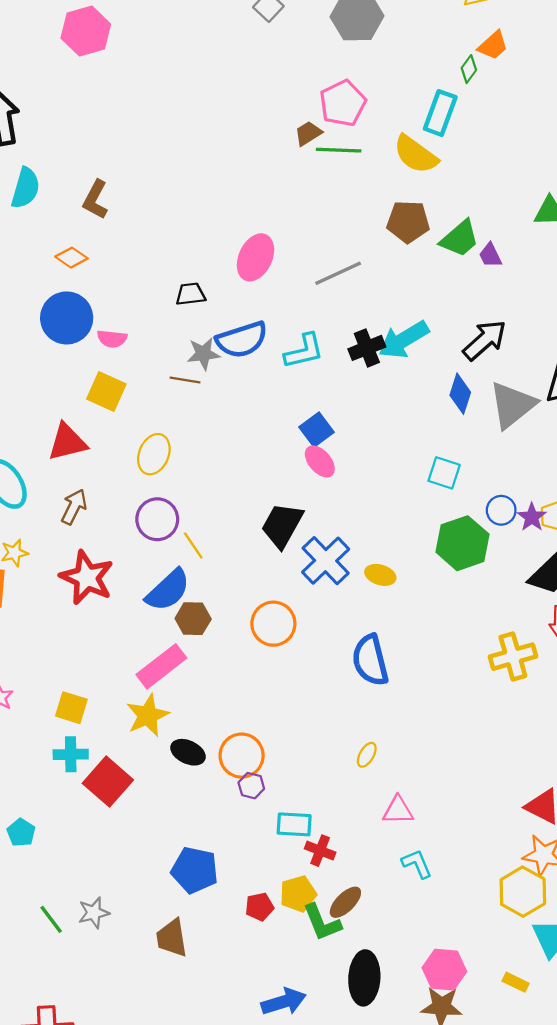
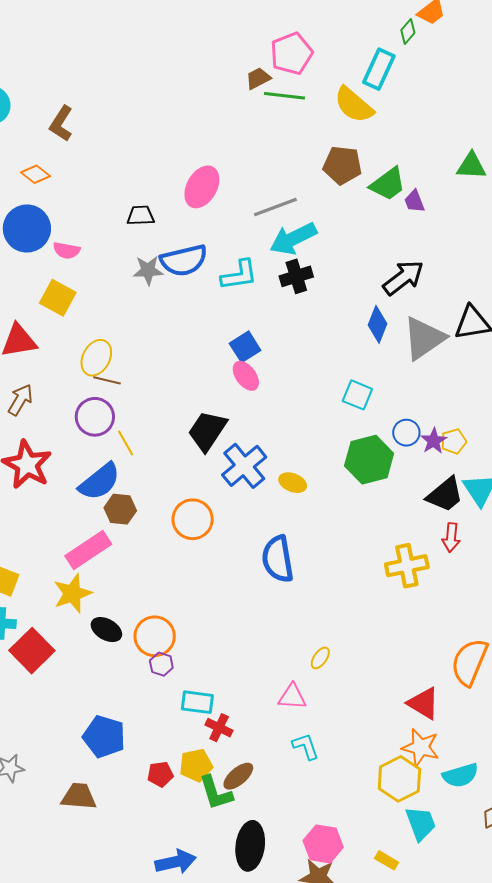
cyan arrow: (404, 340) -> (293, 239), moved
brown line: (185, 380) -> (107, 380), moved
yellow ellipse: (367, 755) -> (320, 658), moved
brown trapezoid: (172, 938) -> (79, 796), turned 99

